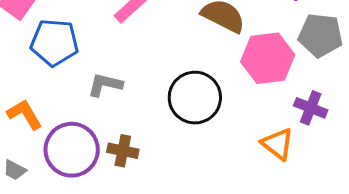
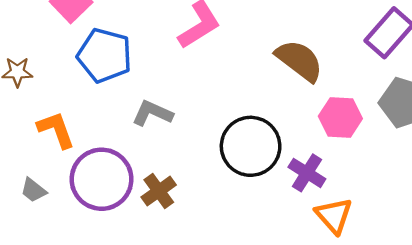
pink hexagon: (268, 58) -> (340, 117), size x0.7
purple cross: (311, 108) -> (307, 173), moved
brown cross: (123, 151) -> (159, 191), turned 32

